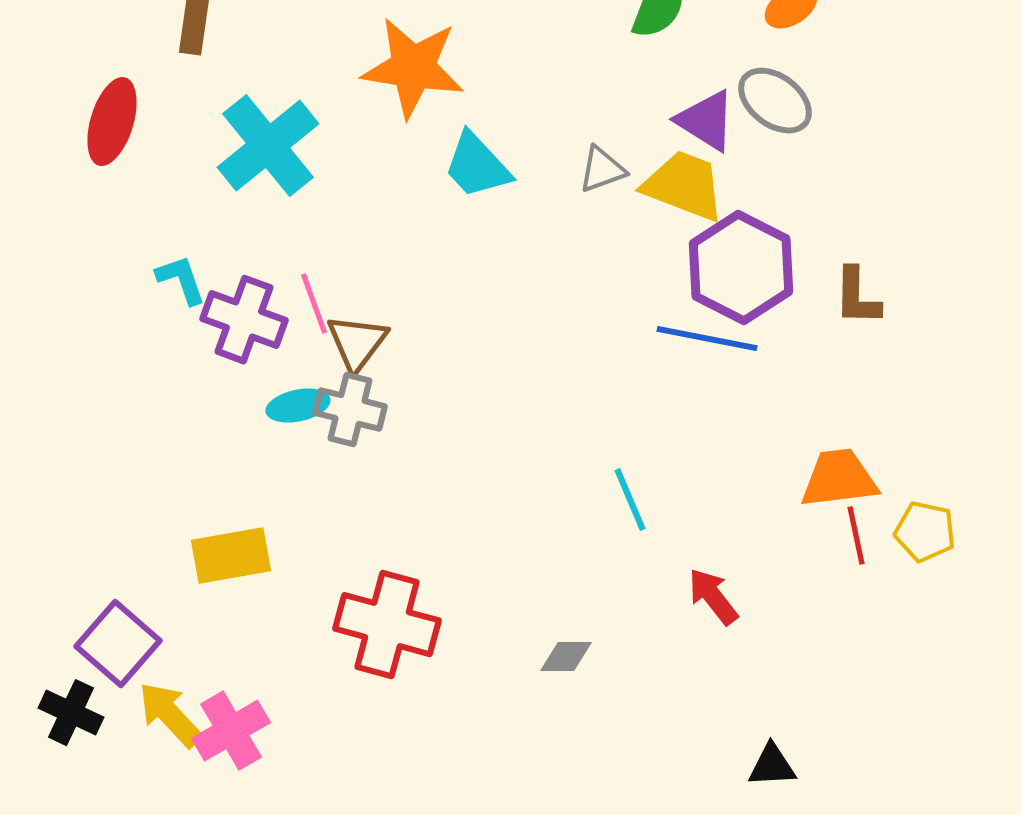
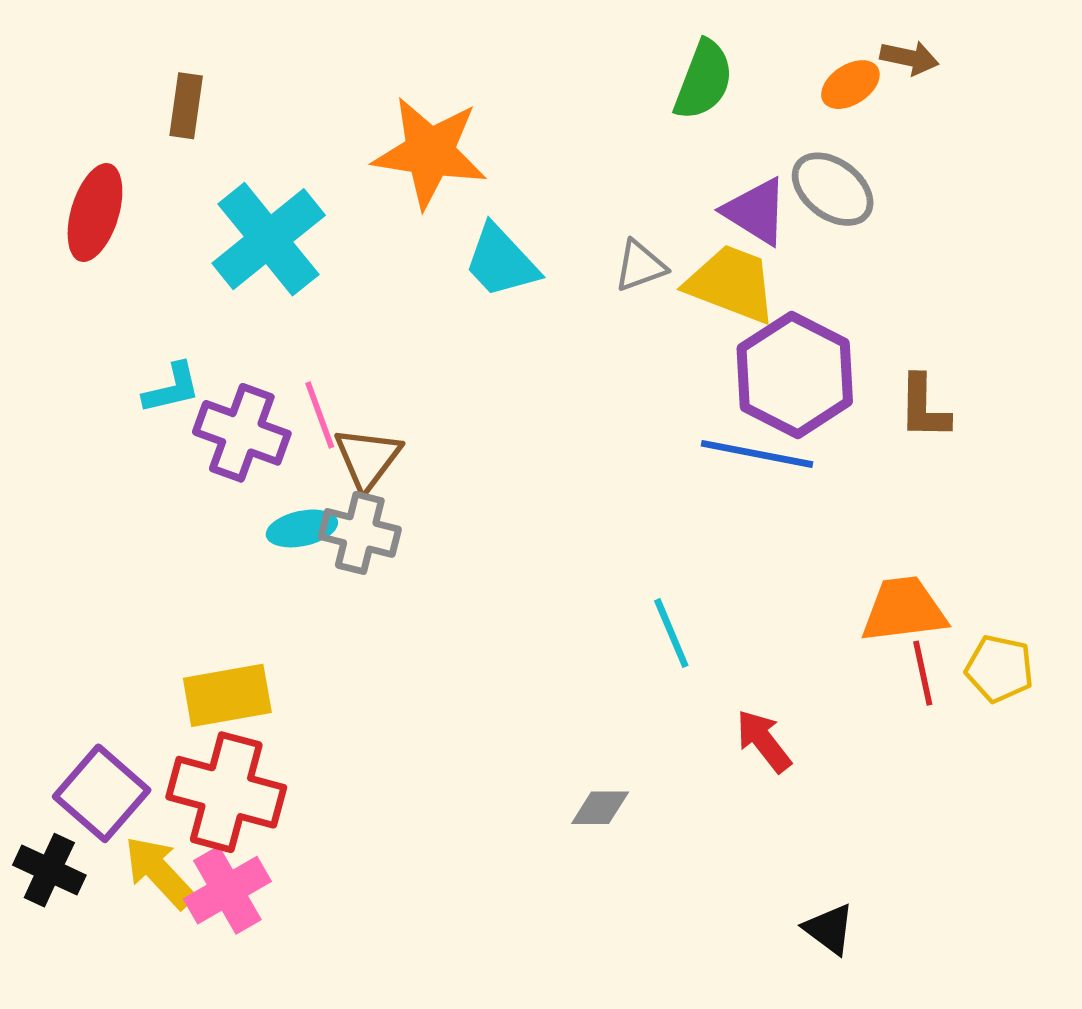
cyan L-shape: (181, 280) -> (172, 388), turned 96
red cross: (387, 625) -> (226, 792), moved
black triangle: (772, 766) -> (829, 929), turned 40

